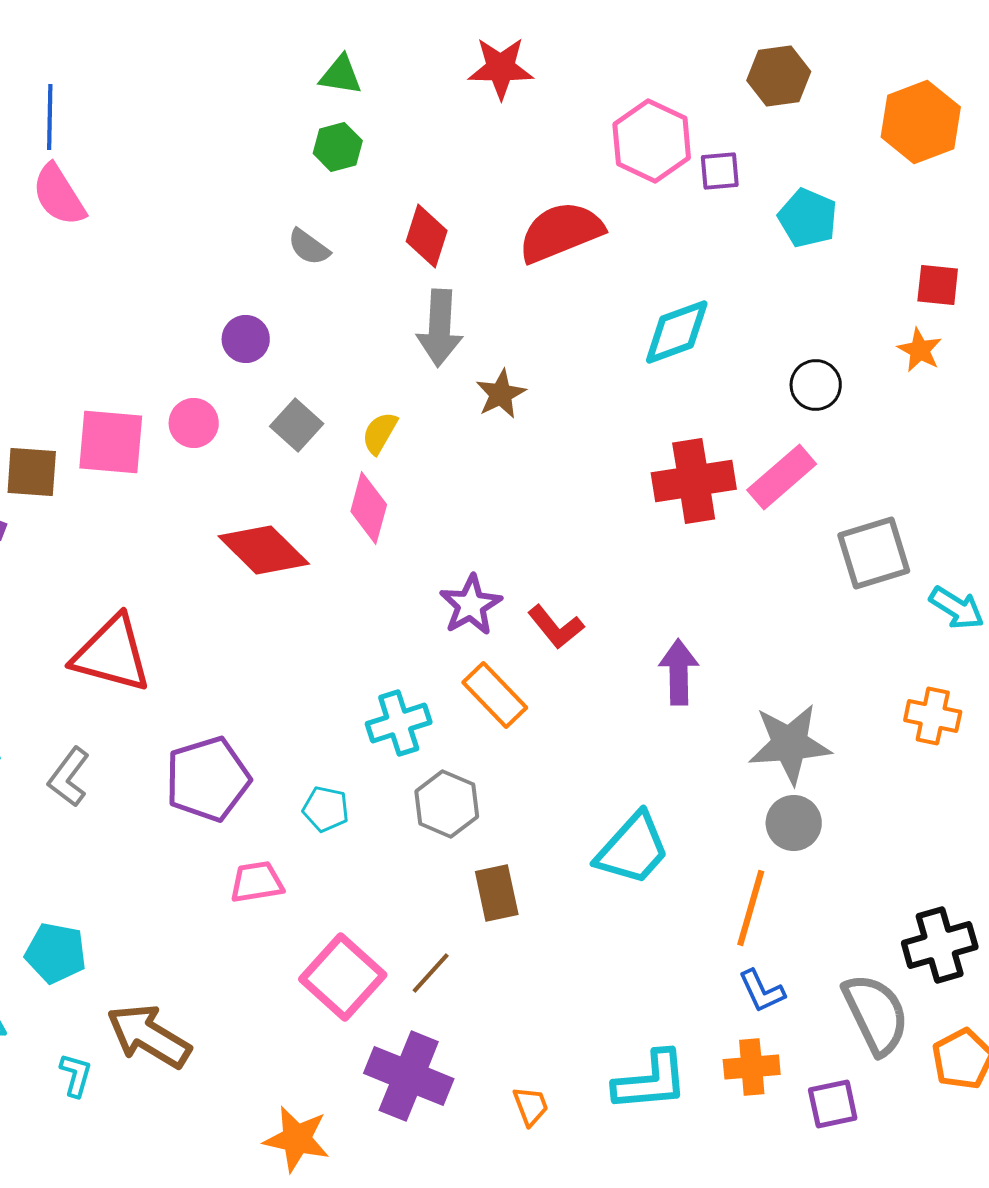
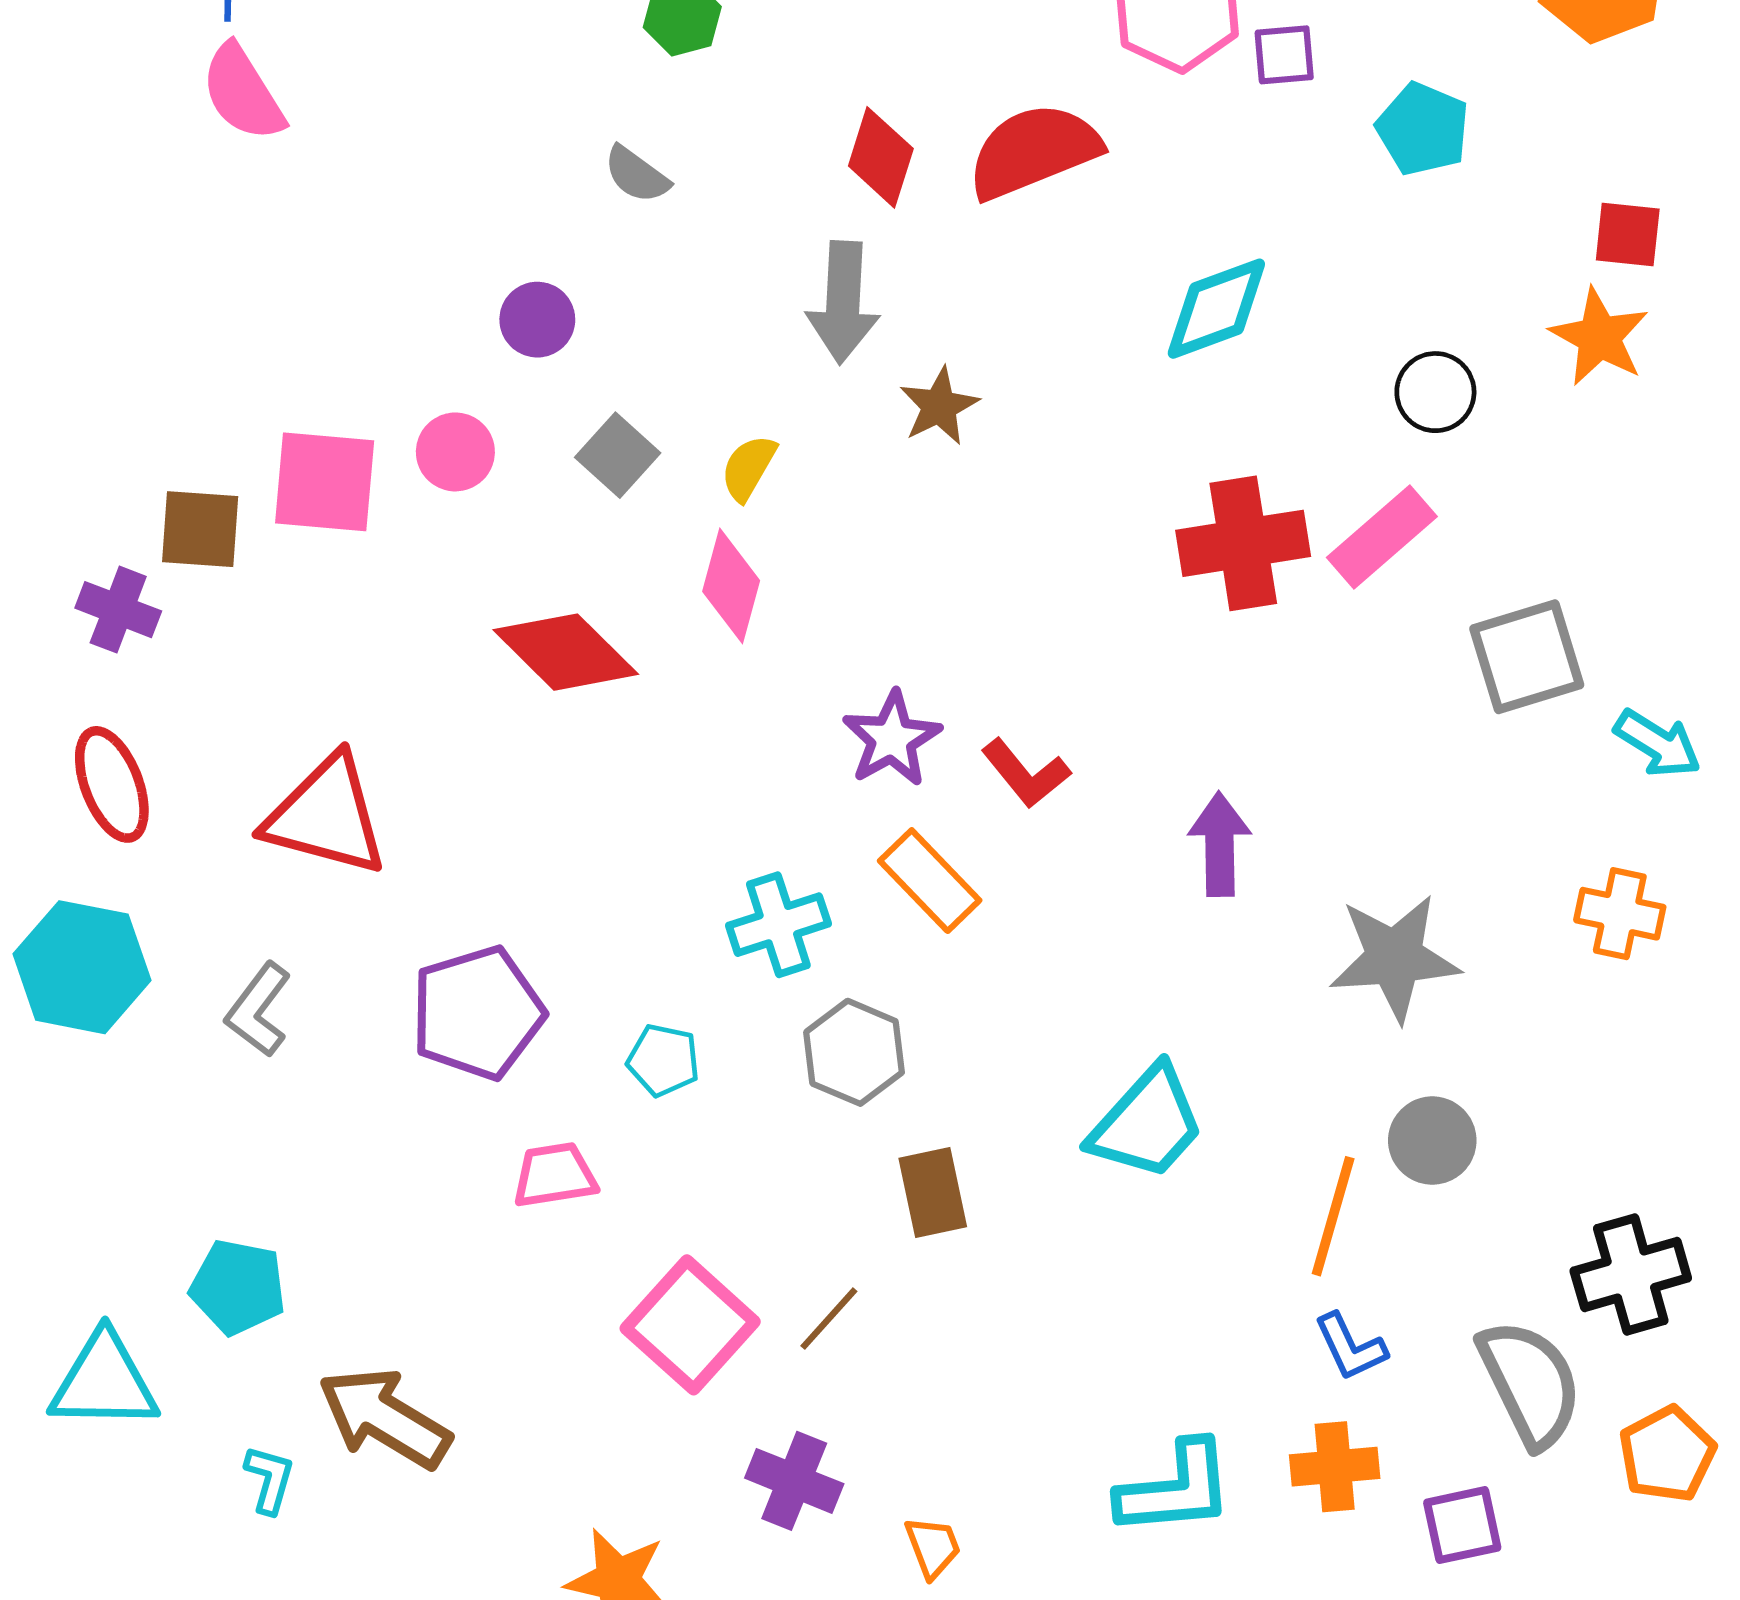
red diamond: (427, 236) -> (881, 157), moved
orange star: (920, 350) -> (1599, 337), size x1.4
gray circle: (794, 823) -> (1432, 1141), moved
purple cross: (409, 1076) -> (794, 1481), size x0.7
orange trapezoid: (531, 1106) -> (933, 1547), moved

